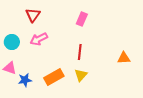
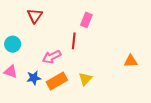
pink arrow: (39, 39) -> (52, 57), moved
red line: (80, 52) -> (74, 41), moved
blue star: (25, 80) -> (34, 78), moved

